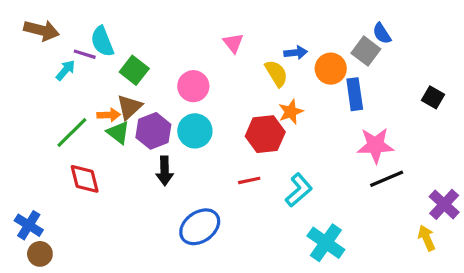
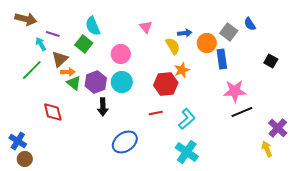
blue semicircle: (382, 33) -> (250, 24), moved
cyan semicircle: (102, 41) -> (93, 26), moved
cyan arrow: (65, 70) -> (41, 44), turned -72
brown triangle: (129, 107) -> (60, 59), moved
green line: (72, 133) -> (32, 70), moved
cyan cross: (326, 243) -> (187, 152), moved

